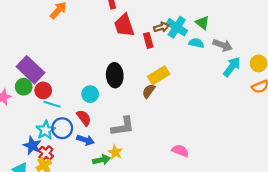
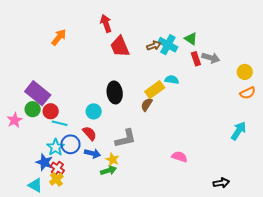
red rectangle: (148, 40) -> (196, 59), moved
cyan semicircle: (196, 43) -> (172, 80), moved
cyan arrow: (232, 67) -> (239, 131), moved
yellow star: (115, 152) -> (112, 159), moved

